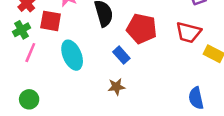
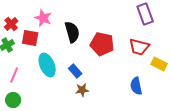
pink line: (30, 53) -> (14, 75), moved
blue rectangle: (121, 55) -> (75, 71), moved
blue semicircle: (196, 98) -> (136, 86), moved

